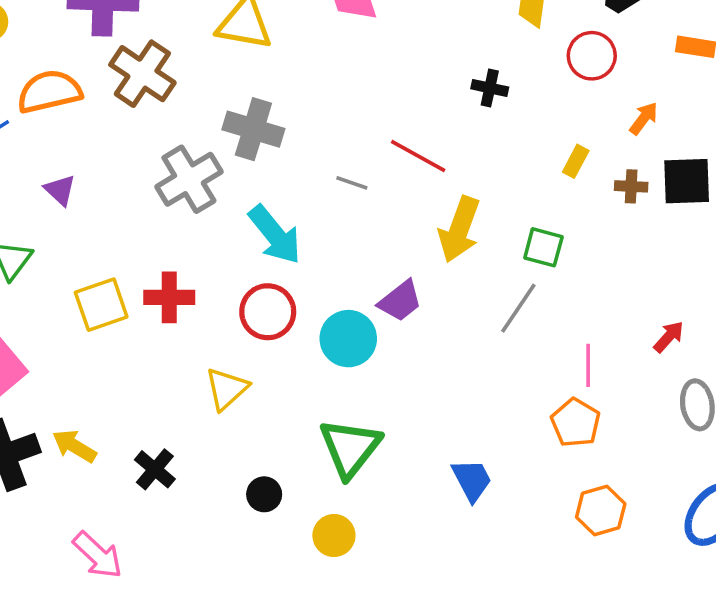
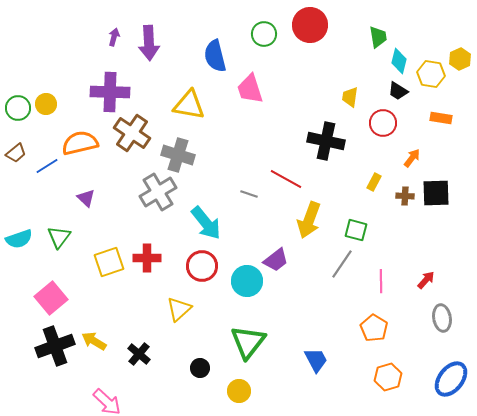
black cross: (490, 88) -> (326, 141), size x1.8
gray cross: (253, 129) -> (178, 155), moved
pink line: (588, 365) -> (381, 281), moved

